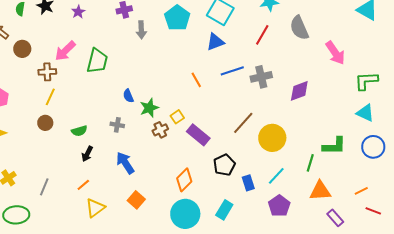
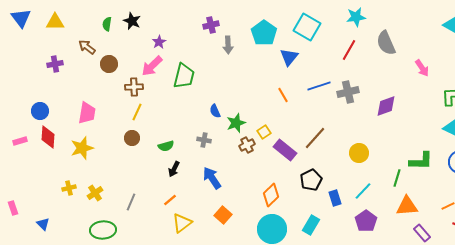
purple star: (78, 12) -> (159, 42), moved
blue triangle: (215, 42) -> (289, 57), moved, turned -30
pink arrow: (335, 53) -> (422, 68), size x0.7
brown line: (243, 123) -> (315, 138), moved
yellow circle: (272, 138) -> (359, 153), size x0.7

